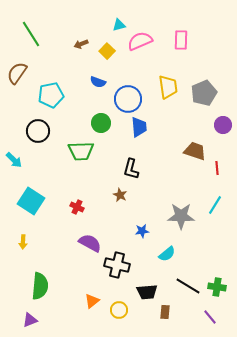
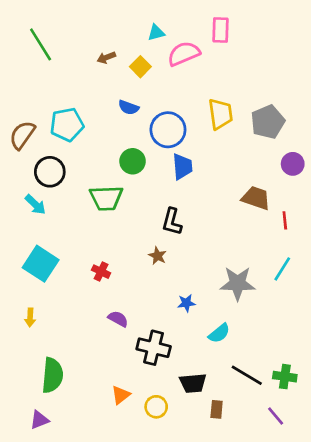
pink rectangle: (181, 40) -> (220, 30), moved
brown semicircle: (17, 73) -> (22, 135), moved
cyan arrow: (14, 160) -> (35, 205), moved
purple semicircle: (90, 243) -> (118, 319), size x0.7

